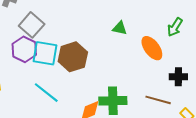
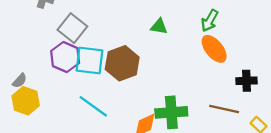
green arrow: (175, 27) -> (210, 21), moved
green triangle: (120, 28) -> (159, 26), moved

